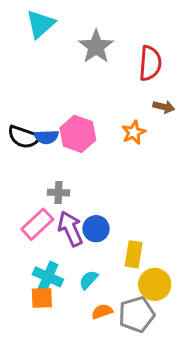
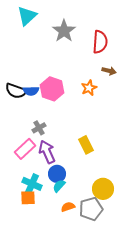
gray cross: (58, 193) -> (39, 128), turned -32
blue circle: (96, 229) -> (57, 174), moved
yellow rectangle: (134, 254) -> (86, 145), moved, turned -36

